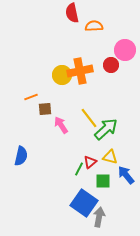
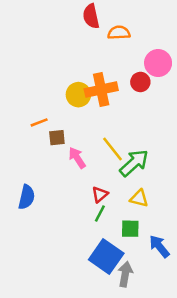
red triangle: (90, 162) -> (100, 195), moved
blue arrow: (126, 175) -> (159, 246), moved

